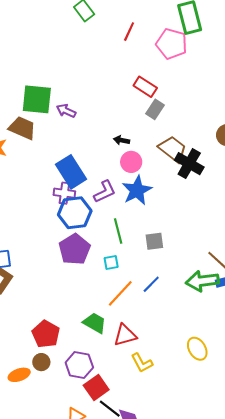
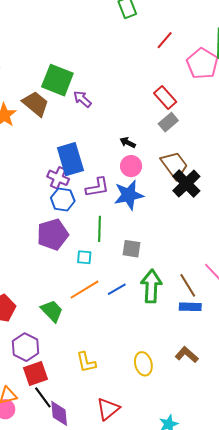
blue hexagon: (75, 213) -> (63, 199), size x0.7
green arrow: (202, 281) -> (151, 286), moved, turned 84
red triangle: (125, 335) -> (108, 409), moved, turned -40

